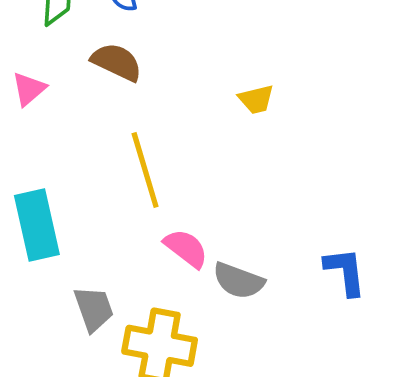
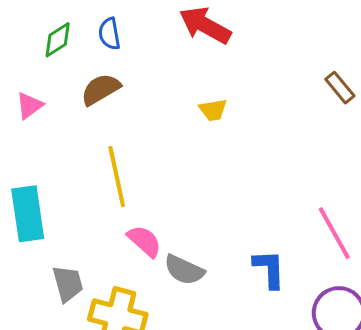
brown semicircle: (117, 62) -> (101, 89), turned -60
yellow trapezoid: (256, 99) -> (213, 110), moved

